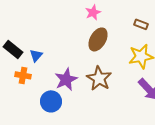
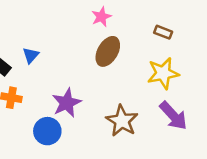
blue triangle: (36, 55) -> (31, 55), moved
brown star: (99, 78) -> (122, 121), moved

